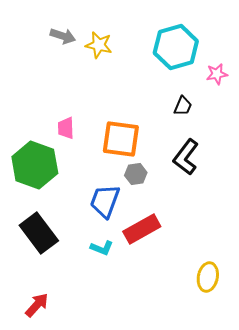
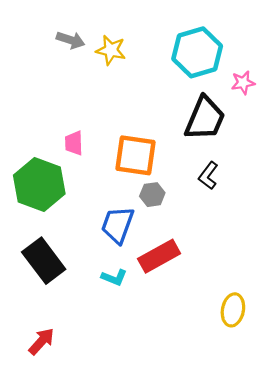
black trapezoid: (183, 106) -> (205, 118), size x2.0
black L-shape: (186, 157) -> (208, 176), size x0.7

